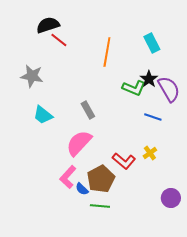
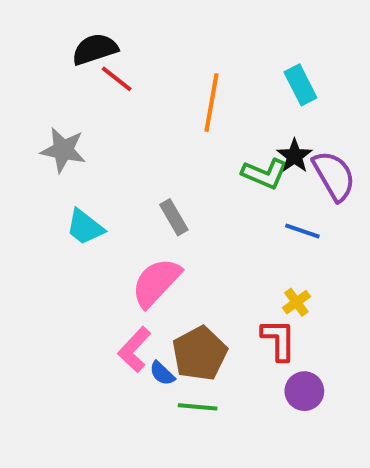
red L-shape: (124, 161) -> (279, 340), moved, turned -130
purple circle: (171, 198) -> (304, 391), moved

